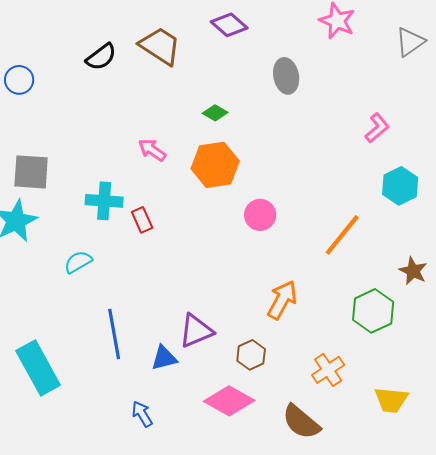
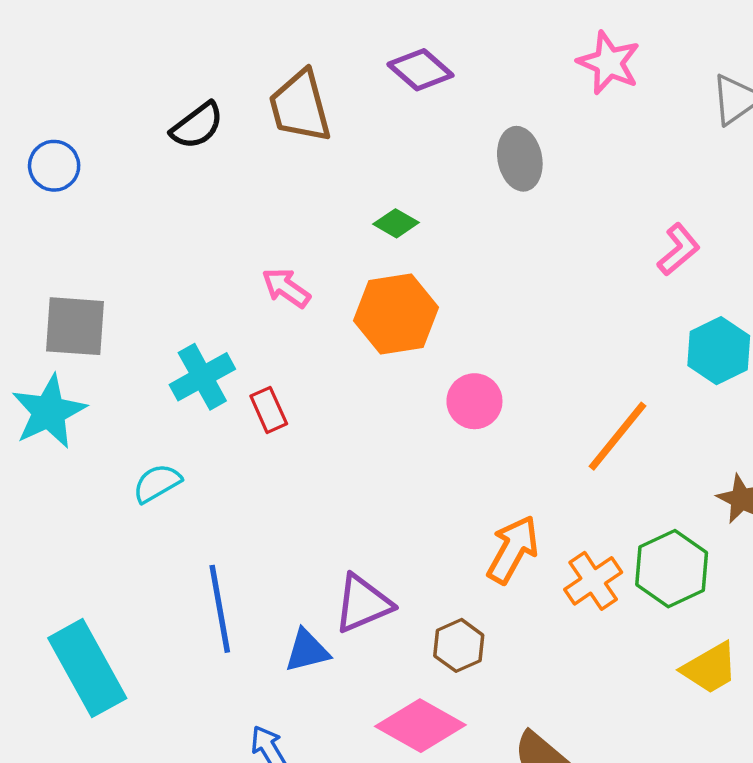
brown trapezoid: (160, 46) -> (300, 106), turned -138
cyan cross: (104, 201) -> (202, 377), turned -33
orange cross: (328, 370) -> (593, 581), moved
yellow trapezoid: (391, 400) -> (710, 668), moved, turned -36

